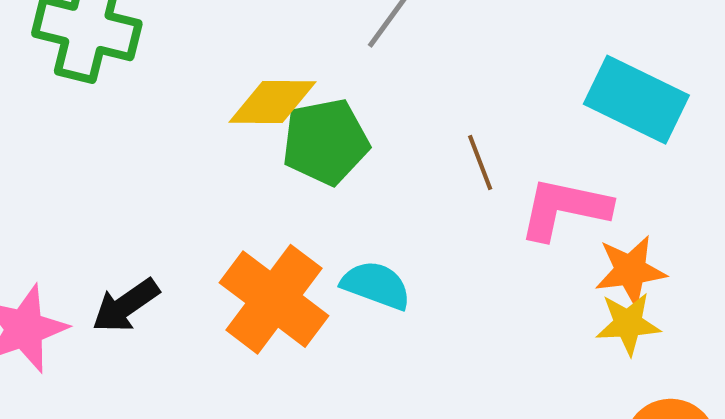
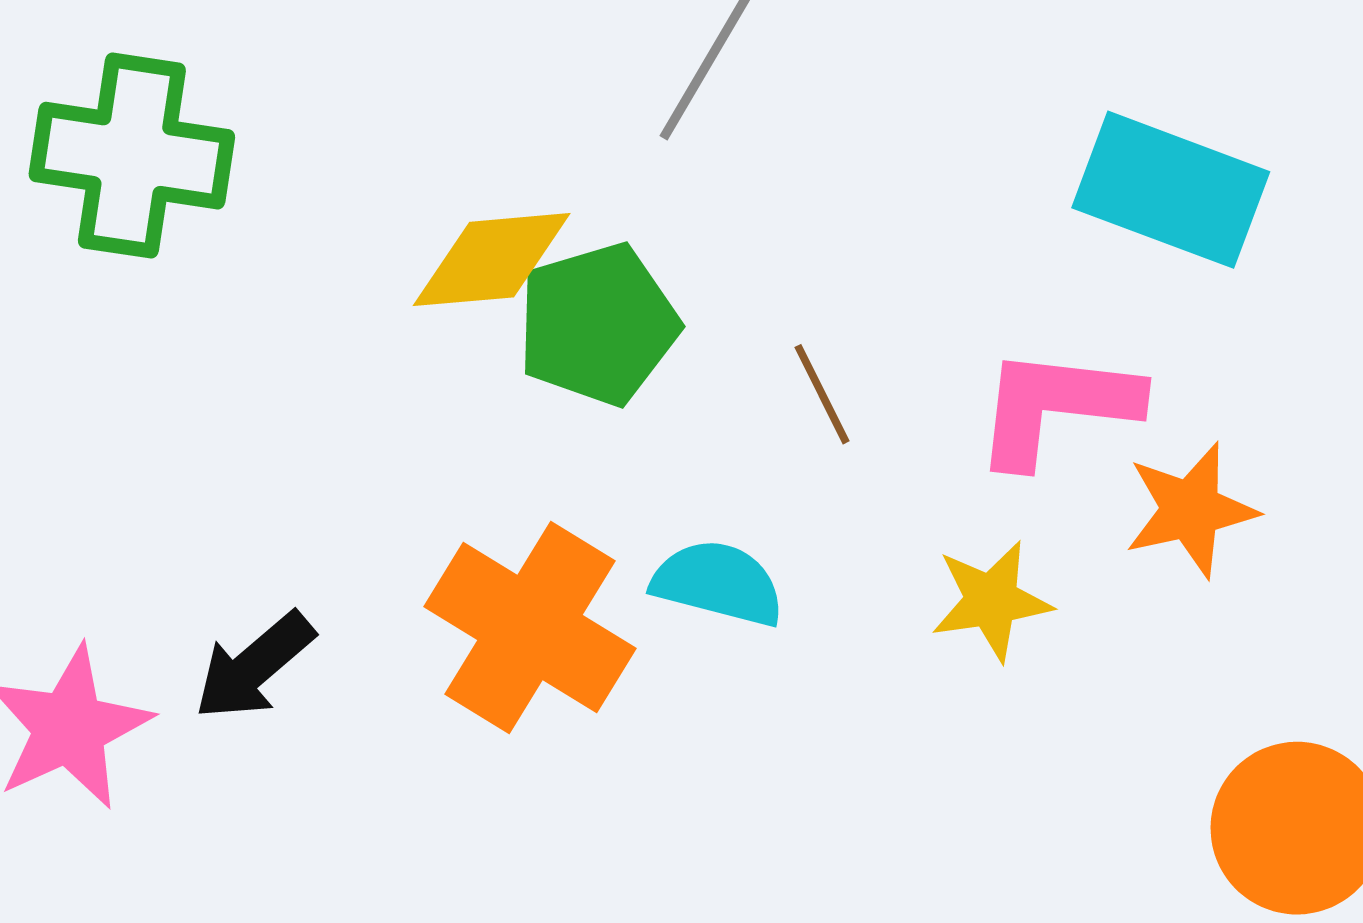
brown line: (480, 162) -> (822, 394), moved
yellow star: (628, 324) -> (991, 601), moved

